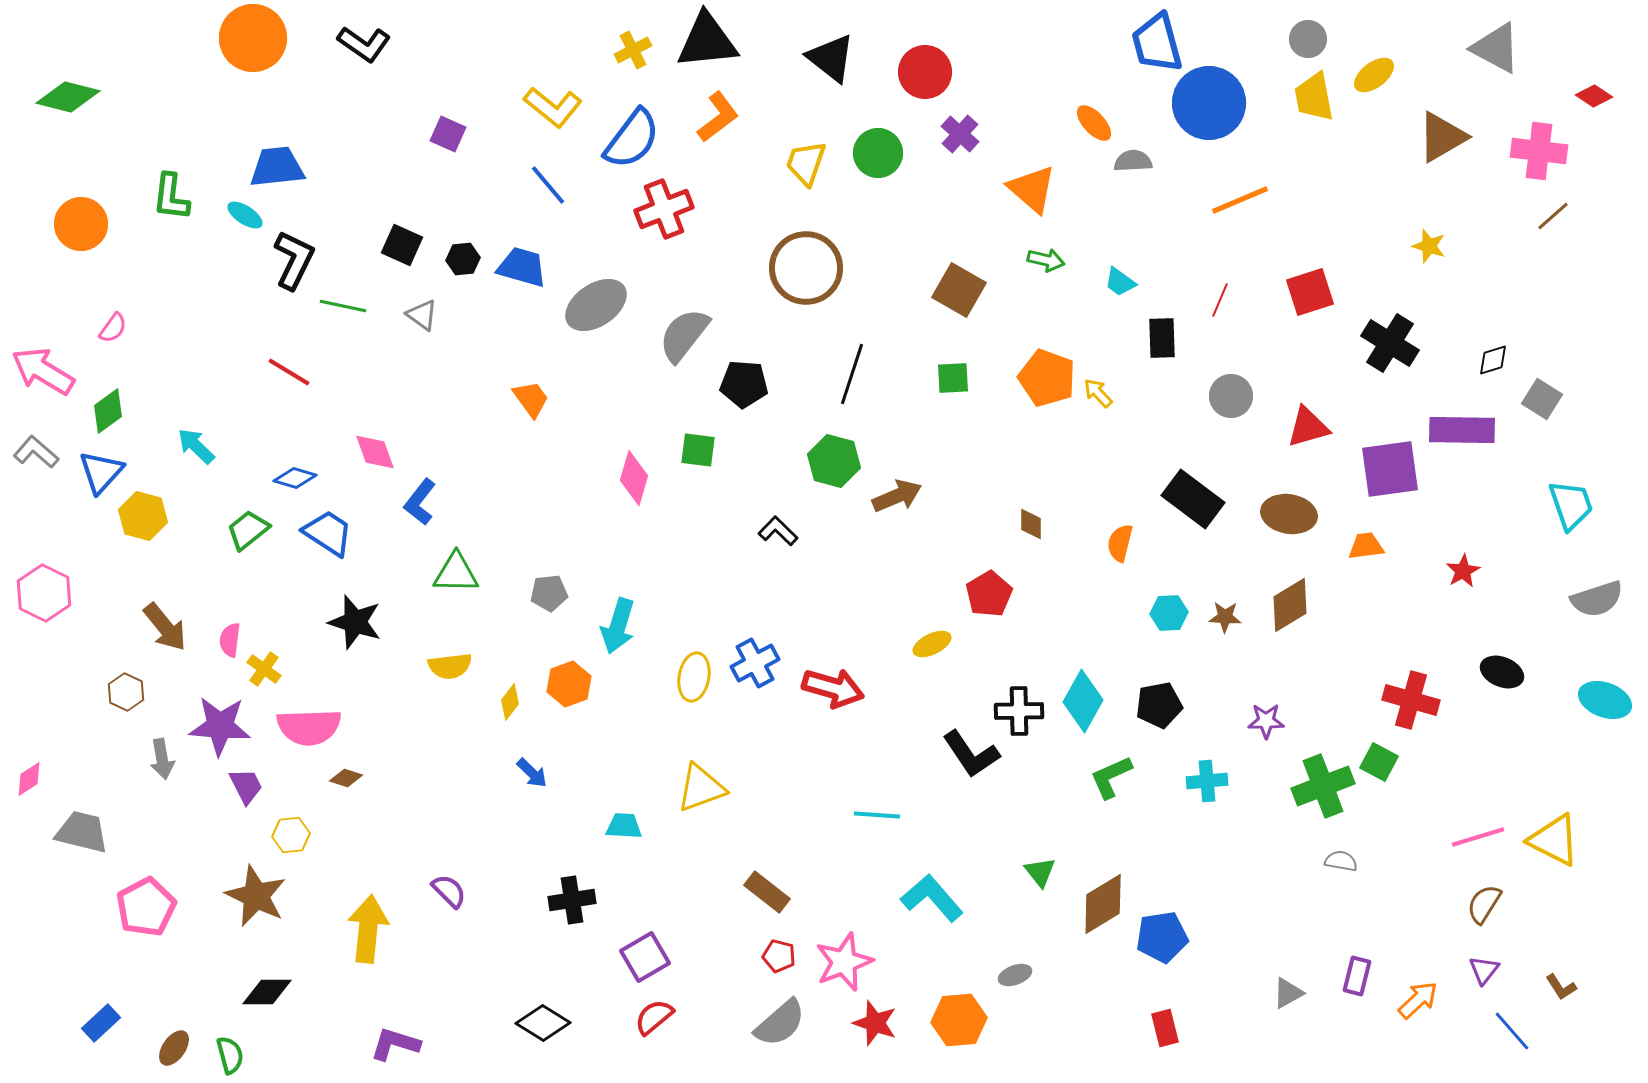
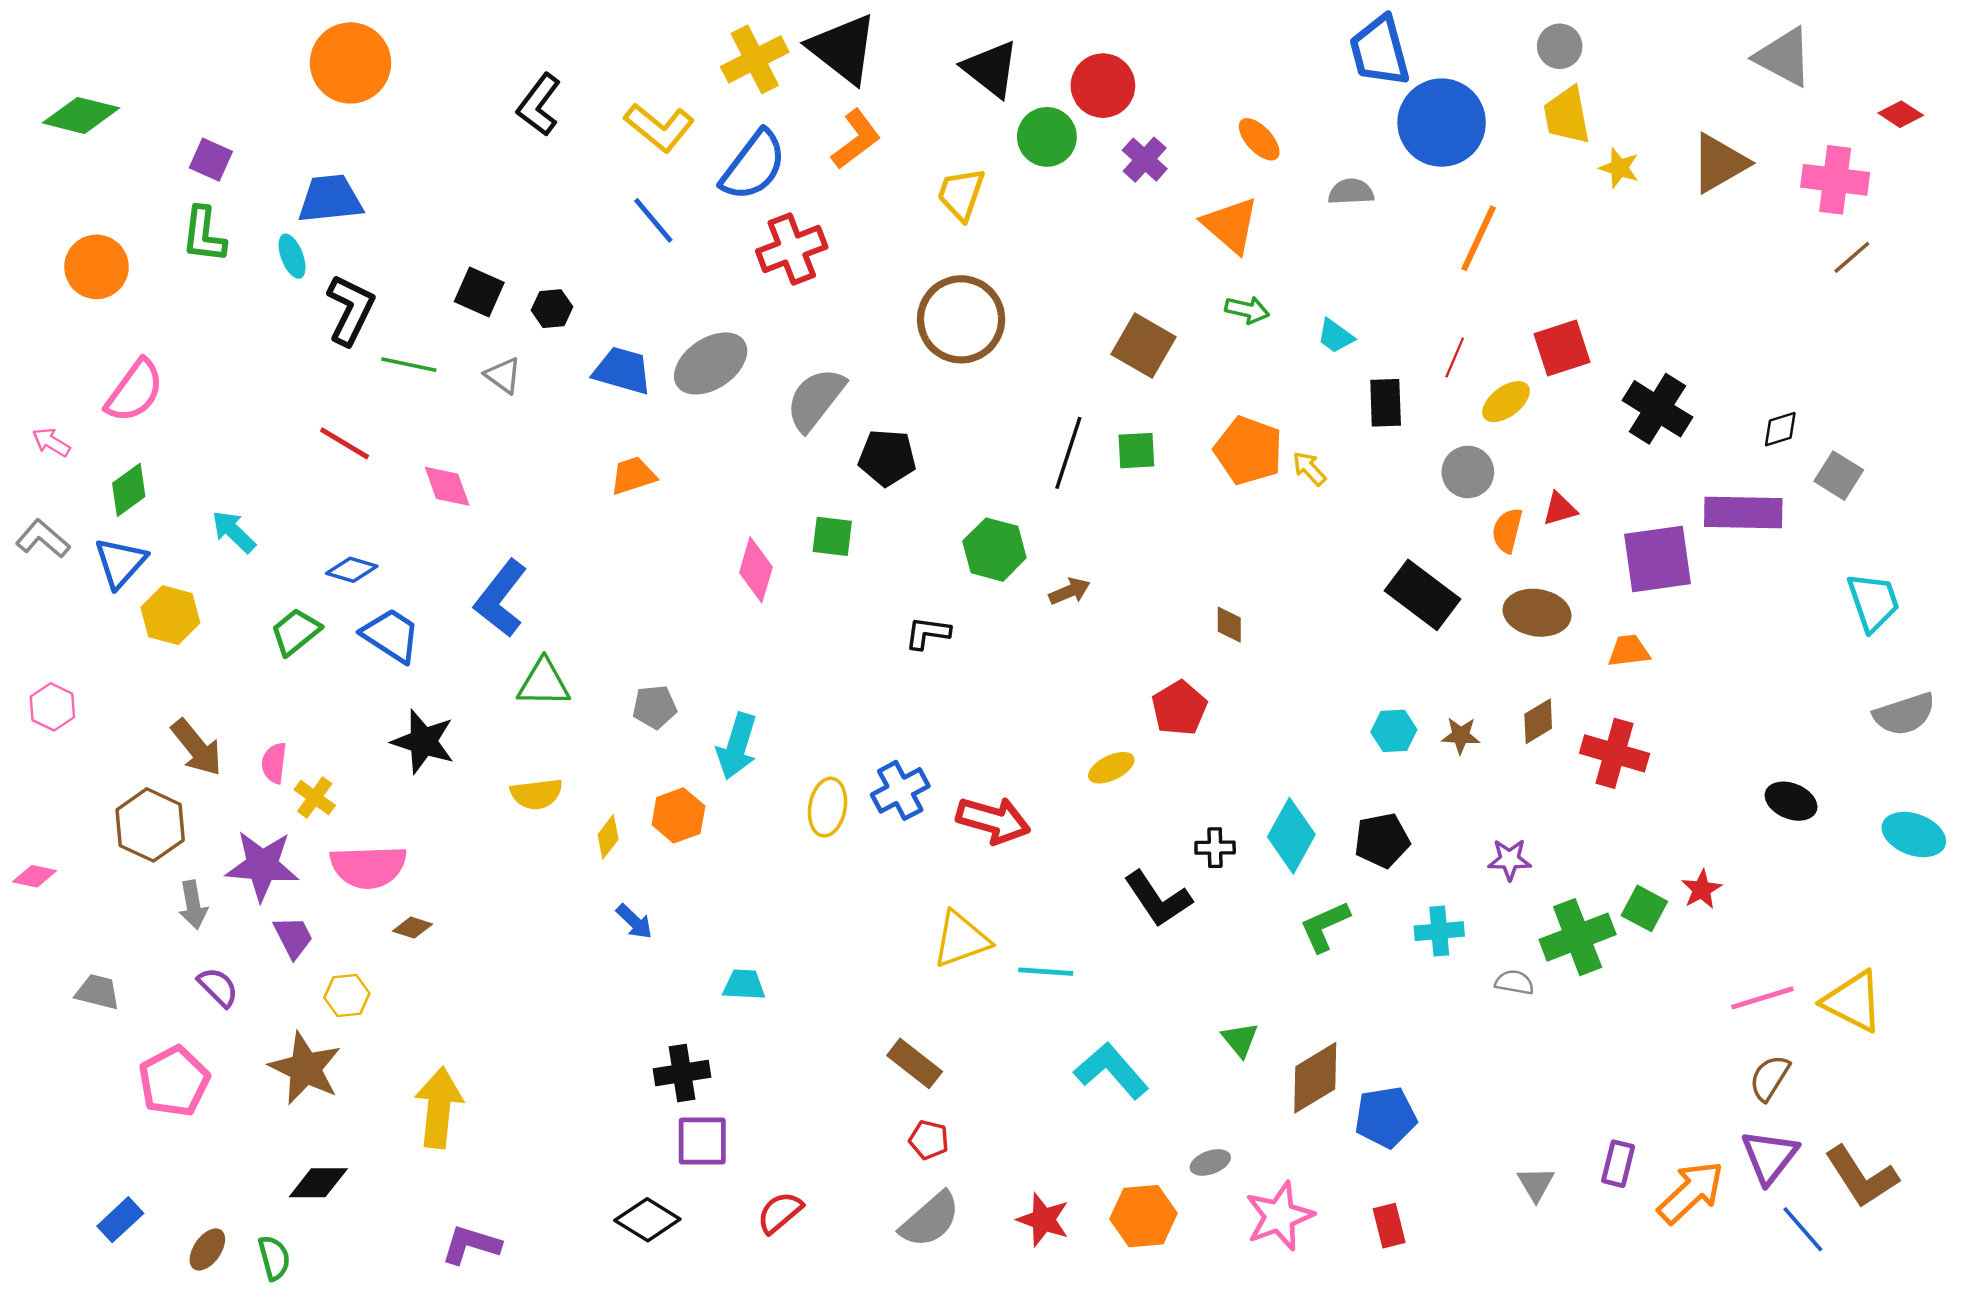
orange circle: (253, 38) -> (350, 63), moved
black triangle: (707, 41) -> (843, 49), turned 44
black L-shape: (364, 44) -> (539, 105), moved, turned 92
yellow cross: (633, 50) -> (755, 59), size x1.5
yellow ellipse: (1374, 75) -> (1506, 402), moved
orange ellipse: (1094, 123) -> (1259, 139), moved
purple square: (448, 134) -> (211, 160), moved
green circle: (878, 153) -> (1047, 137), moved
orange line: (1240, 200) -> (1479, 238), turned -42
cyan ellipse: (245, 215) -> (292, 256), turned 36
yellow star: (1429, 246) -> (1619, 168), moved
blue trapezoid: (522, 267) -> (622, 371), moved
pink semicircle: (113, 328) -> (135, 391), size x1.8
pink arrow: (43, 371) -> (51, 442), size x0.5
black line: (852, 374) -> (1068, 453), moved
orange trapezoid: (531, 399) -> (633, 476), turned -72
red triangle: (1308, 427) -> (1560, 509), size x0.7
pink diamond: (375, 452) -> (447, 486), moved
brown arrow: (897, 496) -> (1070, 591), size x0.7
blue L-shape: (420, 502) -> (501, 598), size x1.4
black L-shape: (778, 531) -> (928, 633), turned -36
orange semicircle: (1120, 543) -> (1507, 530), moved
red star: (1463, 571) -> (1702, 889), moved
pink hexagon: (44, 593) -> (52, 707), size x0.7
brown diamond: (1290, 605) -> (1538, 721), size x0.7
brown hexagon: (126, 692) -> (150, 825), size x1.6
red cross: (1411, 700) -> (1615, 753), moved
black cross: (1019, 711) -> (1215, 848), size x0.7
pink diamond: (29, 779) -> (34, 876), moved, turned 45
yellow triangle: (701, 788) -> (961, 939), moved
gray trapezoid: (82, 832) -> (98, 992), size x0.7
gray semicircle: (1341, 861) -> (1514, 982), moved
purple semicircle: (449, 891) -> (218, 987), moved
purple square: (645, 957) -> (702, 1141), moved, turned 30
pink star: (844, 962) -> (1279, 1216), moved
purple triangle: (1484, 970) -> (1770, 1156), size x1.6
brown L-shape: (1561, 987) -> (1861, 1177), size x2.0
gray triangle: (1288, 993) -> (1536, 1184), turned -32
orange arrow: (1418, 1000) -> (1691, 1192), size x1.4

